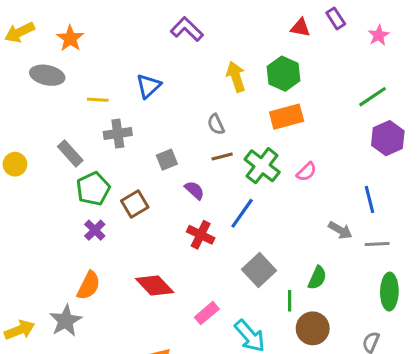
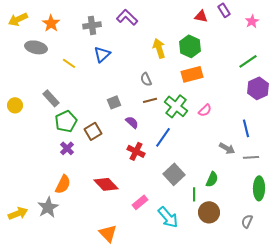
yellow line: (98, 100) -> (69, 63), turned 32
gray cross: (118, 133) -> (92, 25), moved

